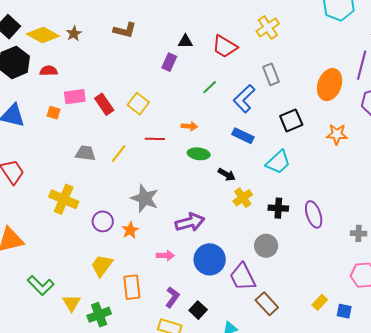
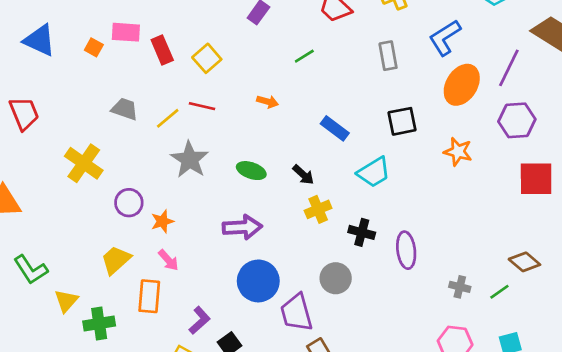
blue L-shape: (244, 99) -> (445, 38), moved
red line: (155, 139) -> (202, 106), moved
green ellipse: (199, 154) -> (251, 171), moved
gray star: (145, 198) -> (190, 160), moved
pink arrow: (165, 255) -> (168, 260), moved, turned 36

